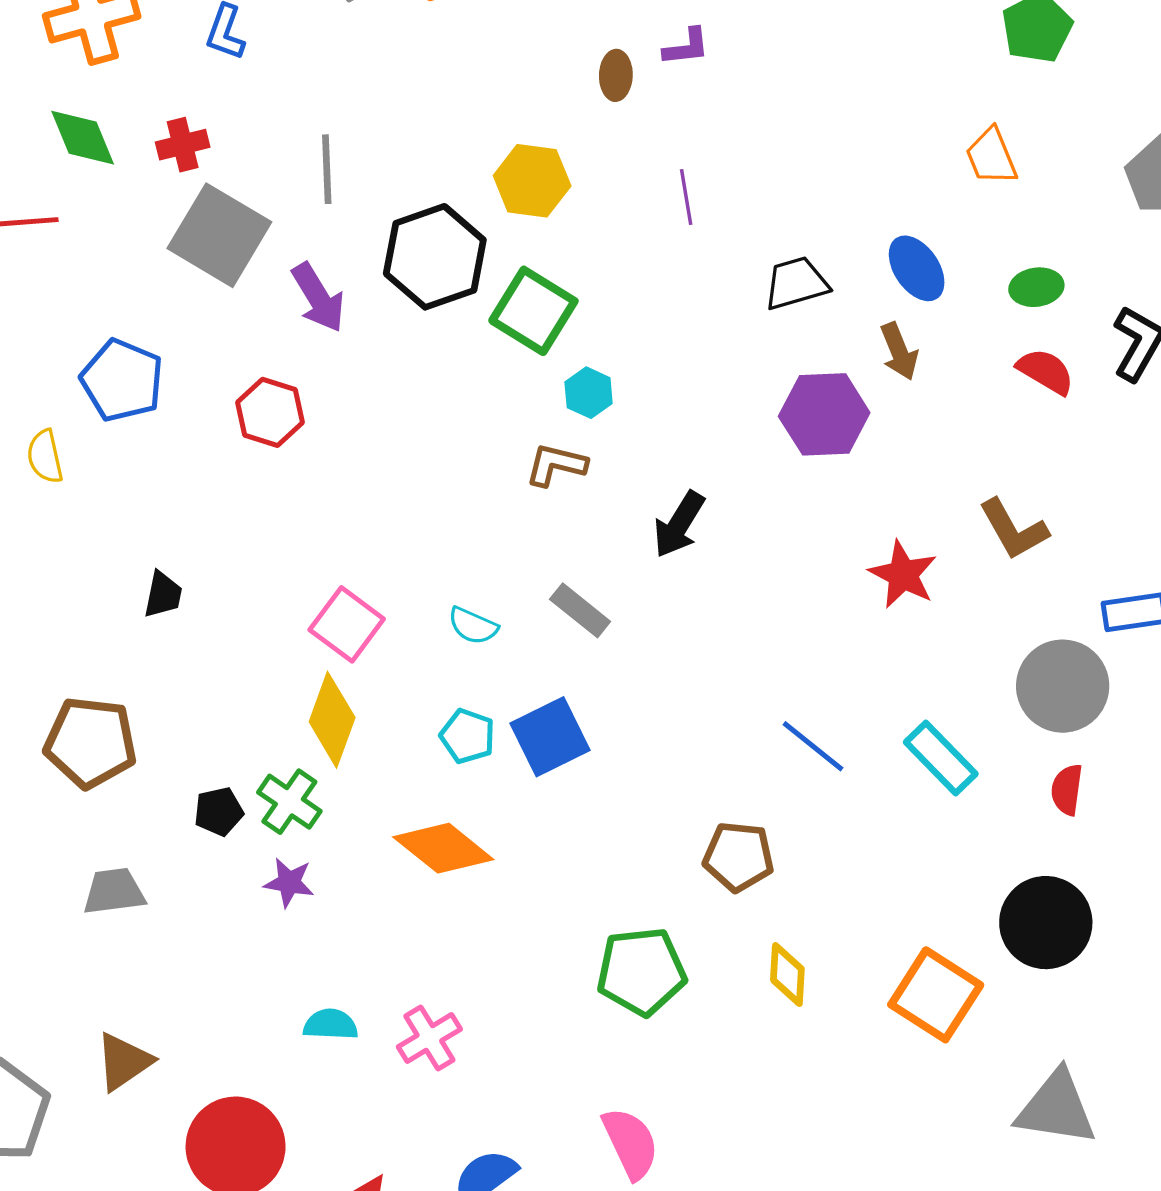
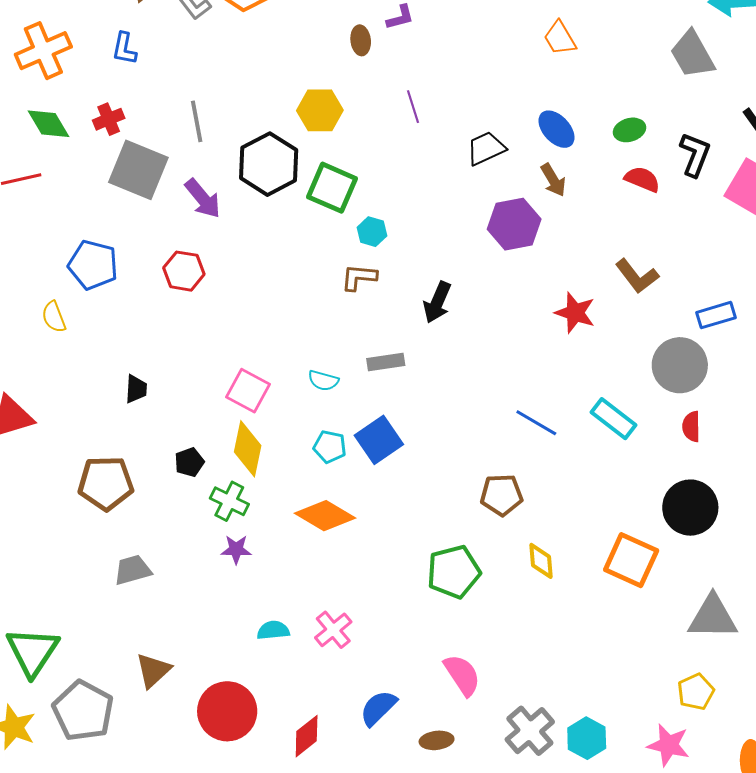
orange trapezoid: (991, 156) -> (560, 38), moved
gray rectangle: (580, 610) -> (386, 362), turned -39
black pentagon: (219, 812) -> (189, 462), moved

